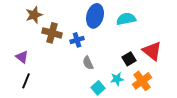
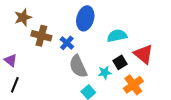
cyan semicircle: (126, 19) -> (117, 36), moved
blue cross: (77, 40) -> (67, 43), turned -32
gray semicircle: (88, 63) -> (78, 66), size x1.6
cyan star: (117, 79) -> (105, 73), moved

